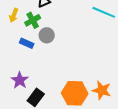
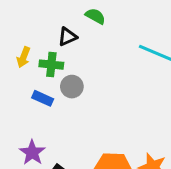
green cross: (33, 20) -> (51, 65), turned 35

